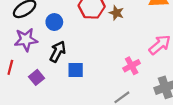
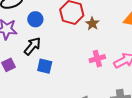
pink cross: (132, 66) -> (97, 59), moved

